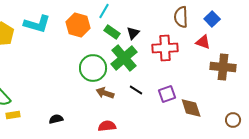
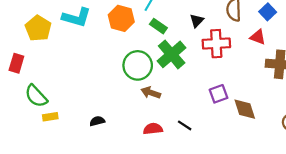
black triangle: (133, 33) -> (197, 21), moved
black line: (136, 90) -> (185, 125), moved

